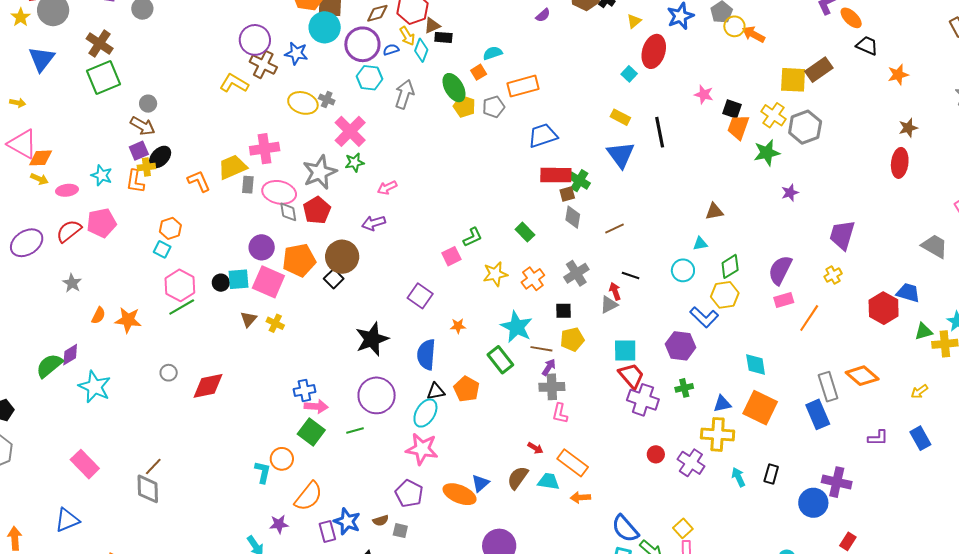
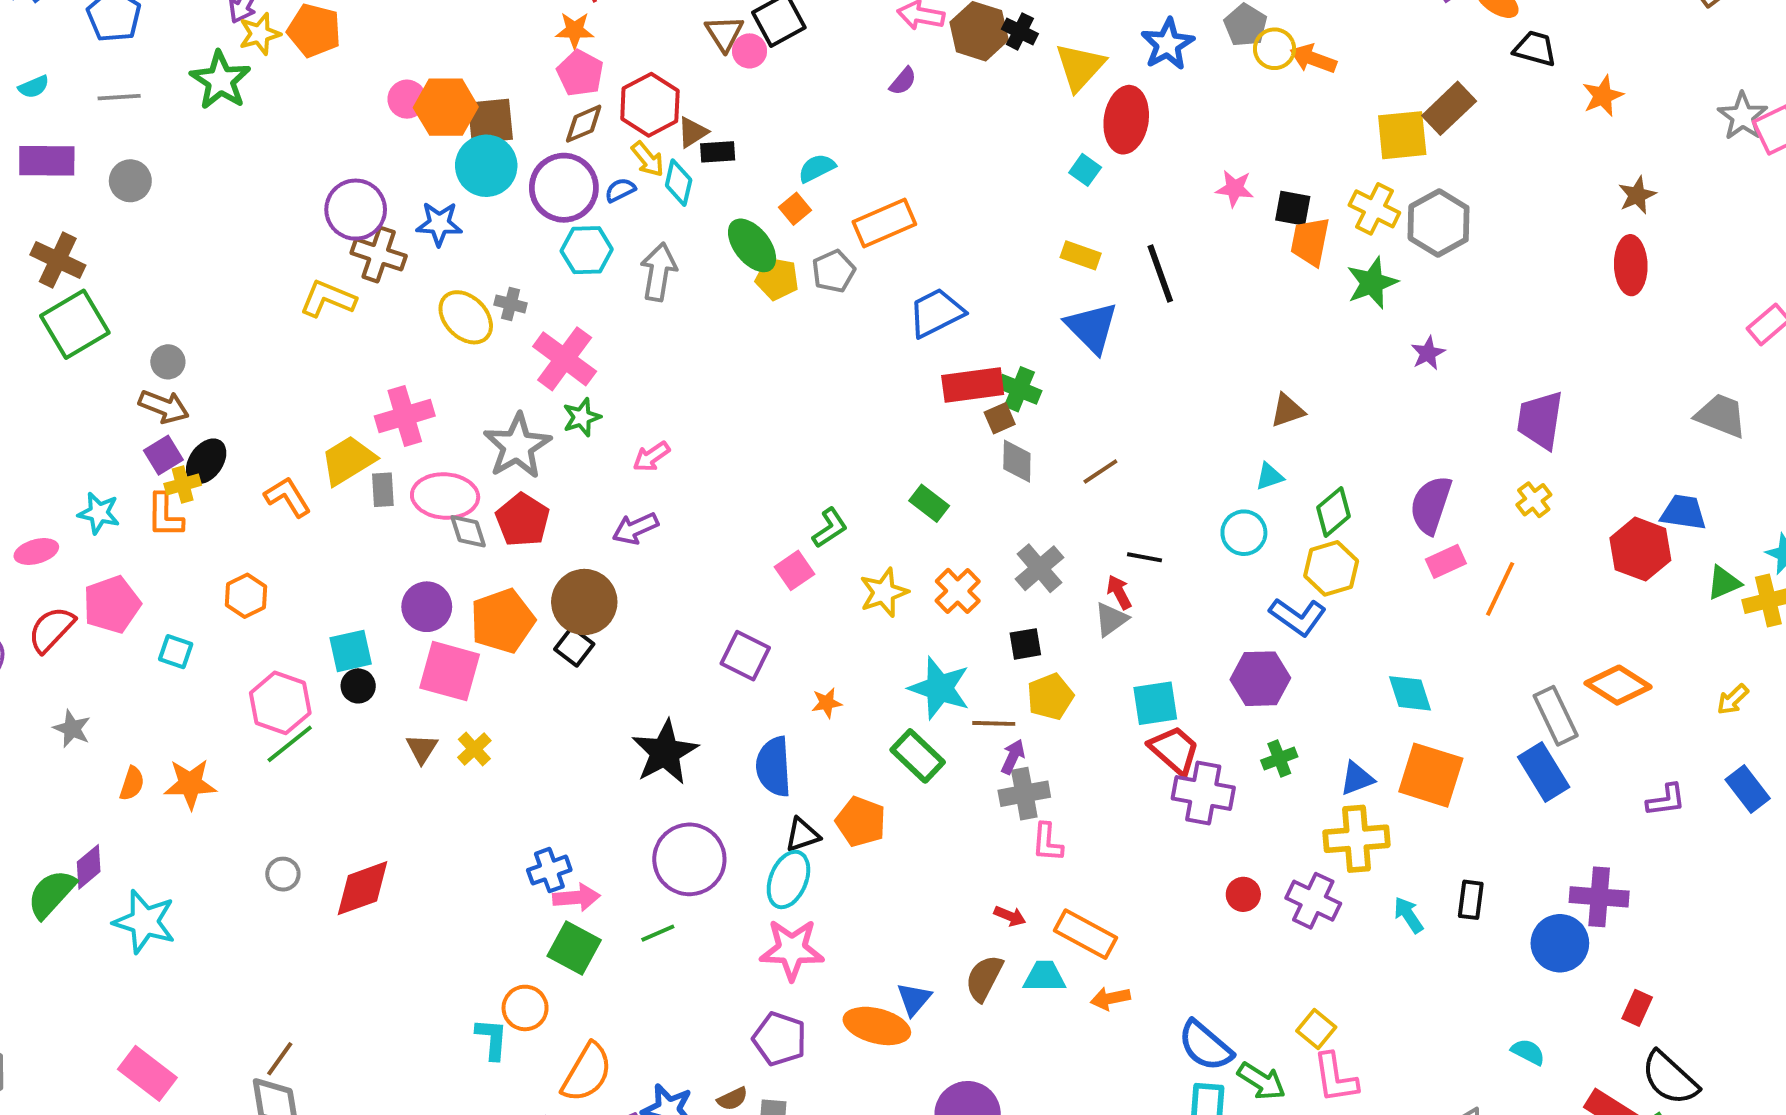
yellow triangle: (634, 21) -> (1080, 67), size x1.8
yellow ellipse: (303, 103) -> (466, 317), turned 36
cyan square: (162, 249) -> (176, 652), moved
cyan square: (239, 279) -> (351, 651), moved
yellow cross: (275, 323) -> (474, 749), turned 30

